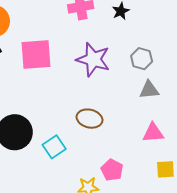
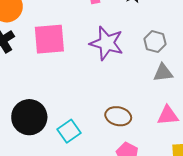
brown ellipse: (90, 119) -> (118, 116), moved

